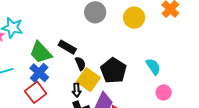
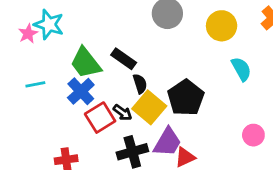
cyan semicircle: (153, 67) -> (241, 69), moved
black arrow: (77, 90) -> (123, 113), moved, turned -56
red square: (36, 92) -> (100, 118), moved

